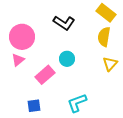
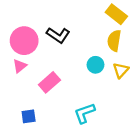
black L-shape: (64, 23) -> (58, 35), moved
cyan circle: (67, 59) -> (95, 65), moved
blue square: (34, 106) -> (29, 116), moved

